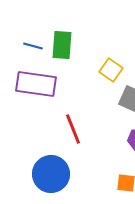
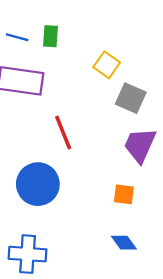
green rectangle: (62, 45) -> (50, 36), size x0.7

